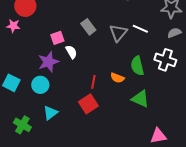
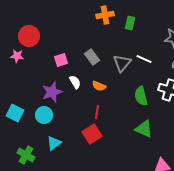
pink square: (57, 38) -> (61, 60), moved
orange semicircle: (117, 78) -> (99, 86), moved

